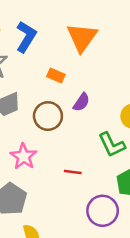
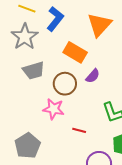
orange rectangle: (56, 76) -> (75, 52), size x1.6
pink star: (23, 156) -> (54, 109), moved, turned -30

